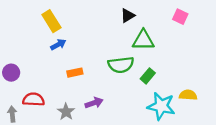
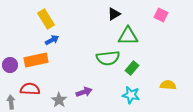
orange rectangle: (75, 73) -> (36, 60), moved, size x1.6
cyan star: (161, 106) -> (131, 95), moved, size x0.7

